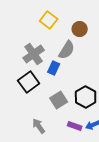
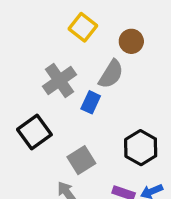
black square: (29, 82) -> (34, 132), moved
gray square: (59, 100) -> (81, 160), moved

